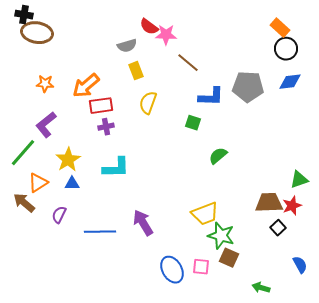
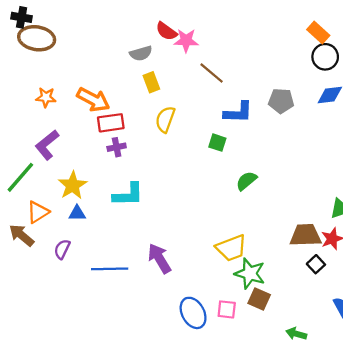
orange arrow: (86, 86) -> (93, 100), turned -112
gray pentagon: (248, 87) -> (281, 101), size x0.7

